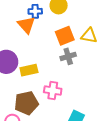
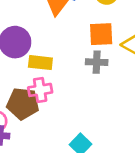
pink cross: (53, 90) -> (40, 90), moved, turned -36

